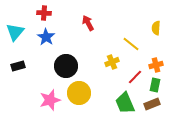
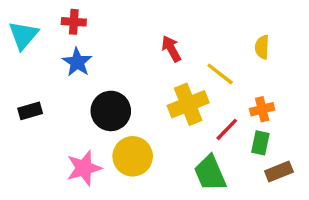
red arrow: (88, 23) -> (171, 49), moved
cyan triangle: (15, 32) -> (23, 35), moved
yellow cross: (112, 62) -> (188, 104), size x1.6
brown rectangle: (152, 104) -> (279, 171), moved

